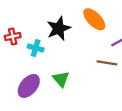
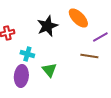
cyan cross: (36, 48) -> (27, 54), moved
purple ellipse: (29, 86) -> (21, 76), turned -35

